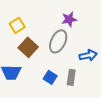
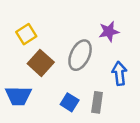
purple star: (69, 19) -> (109, 31), moved
blue arrow: (88, 55) -> (119, 73), turned -84

